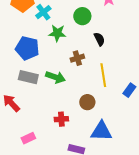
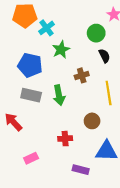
green circle: (82, 16) -> (96, 33), moved
green star: (57, 33) -> (61, 50), turned -30
green arrow: (55, 77) -> (59, 95), turned 60

